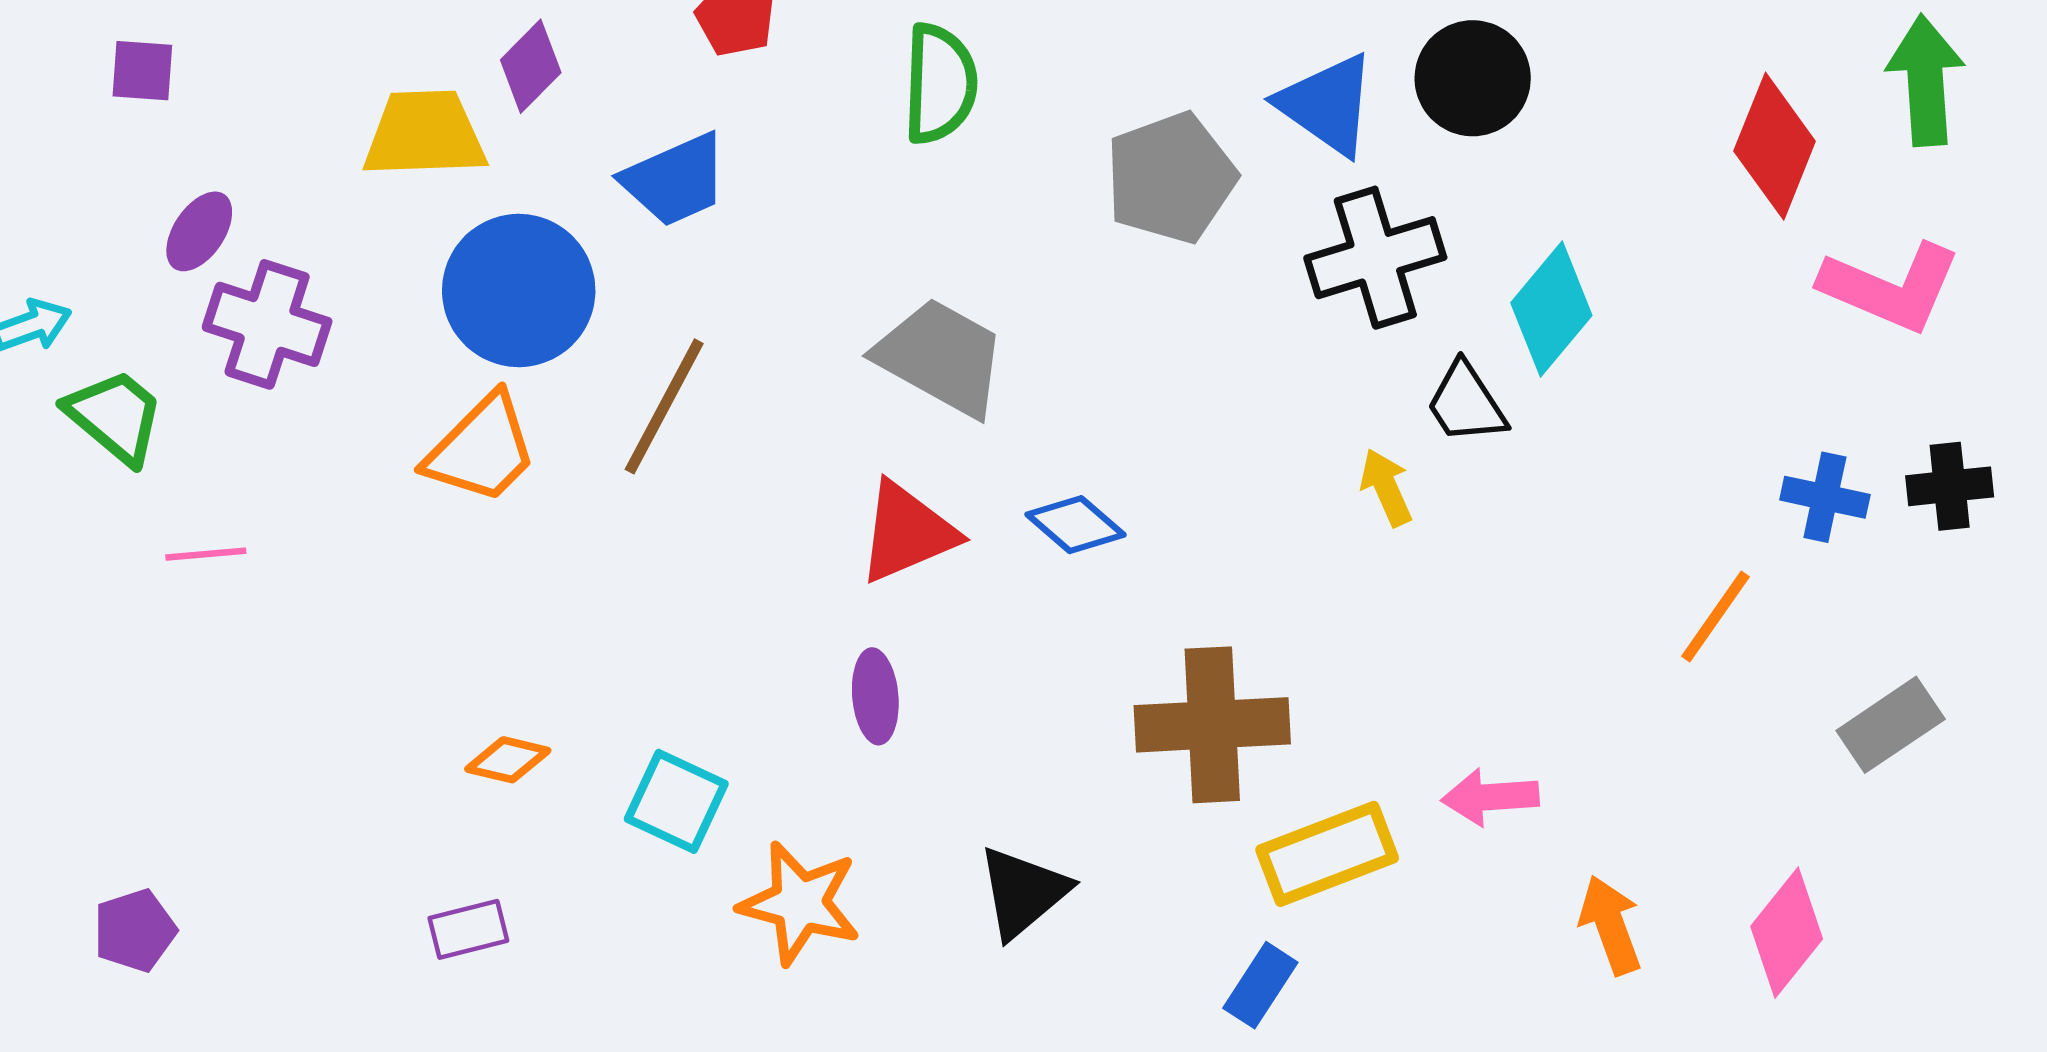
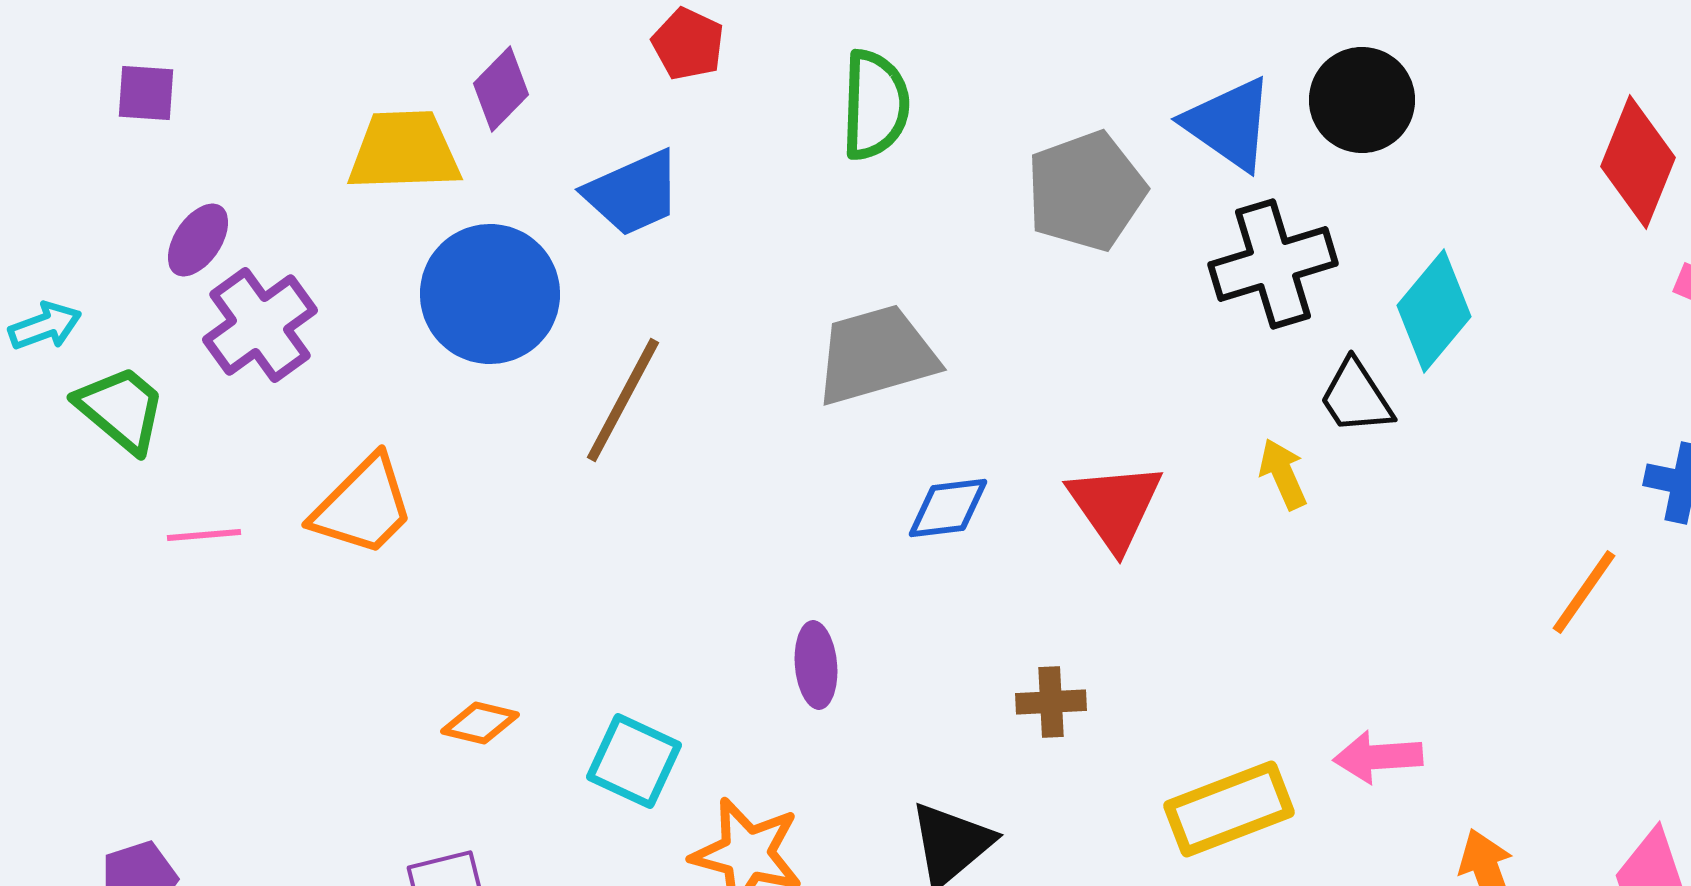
purple cross: (267, 324) -> (260, 325), turned 36
gray trapezoid: (941, 357) -> (876, 355), turned -45
orange trapezoid: (481, 449) -> (363, 506), moved
blue diamond: (1076, 525) -> (948, 508), moved, turned -48
red triangle: (907, 532) -> (1115, 506), moved, turned -42
brown cross: (1212, 725) -> (1051, 702), moved, size x0.5

